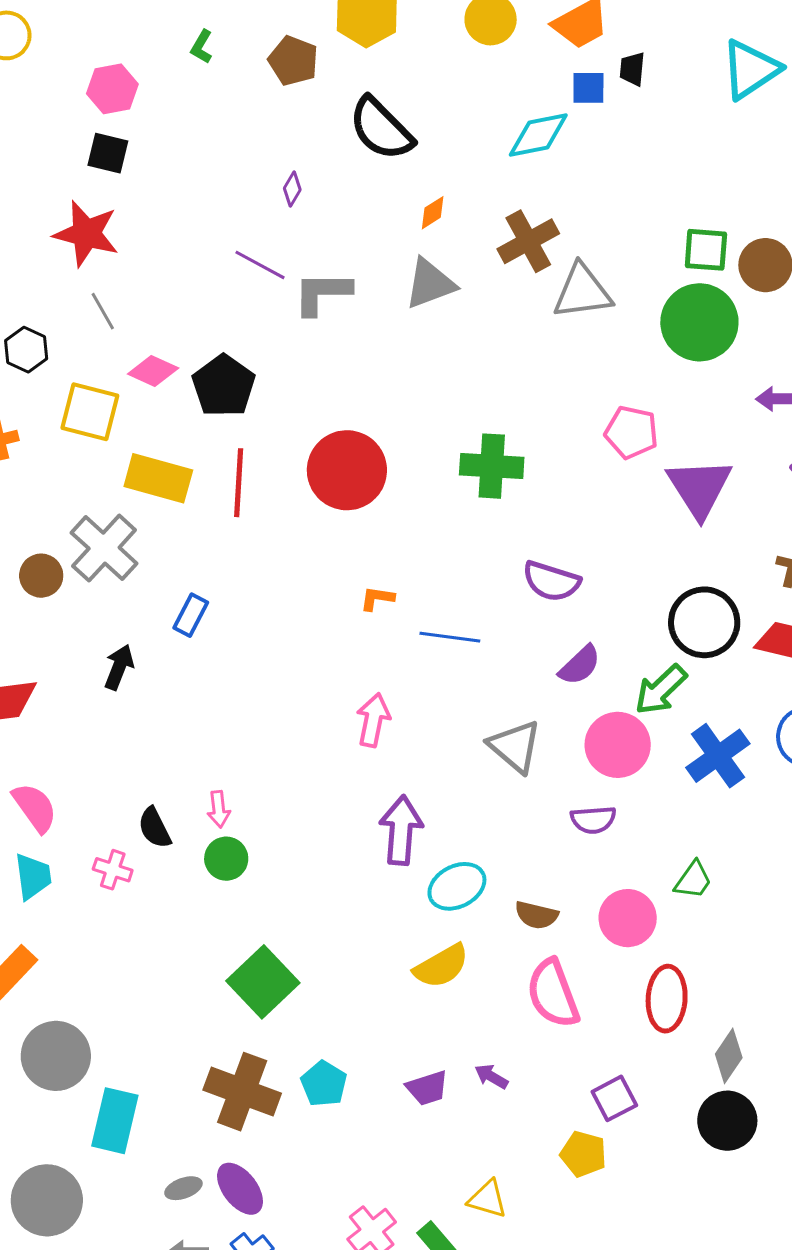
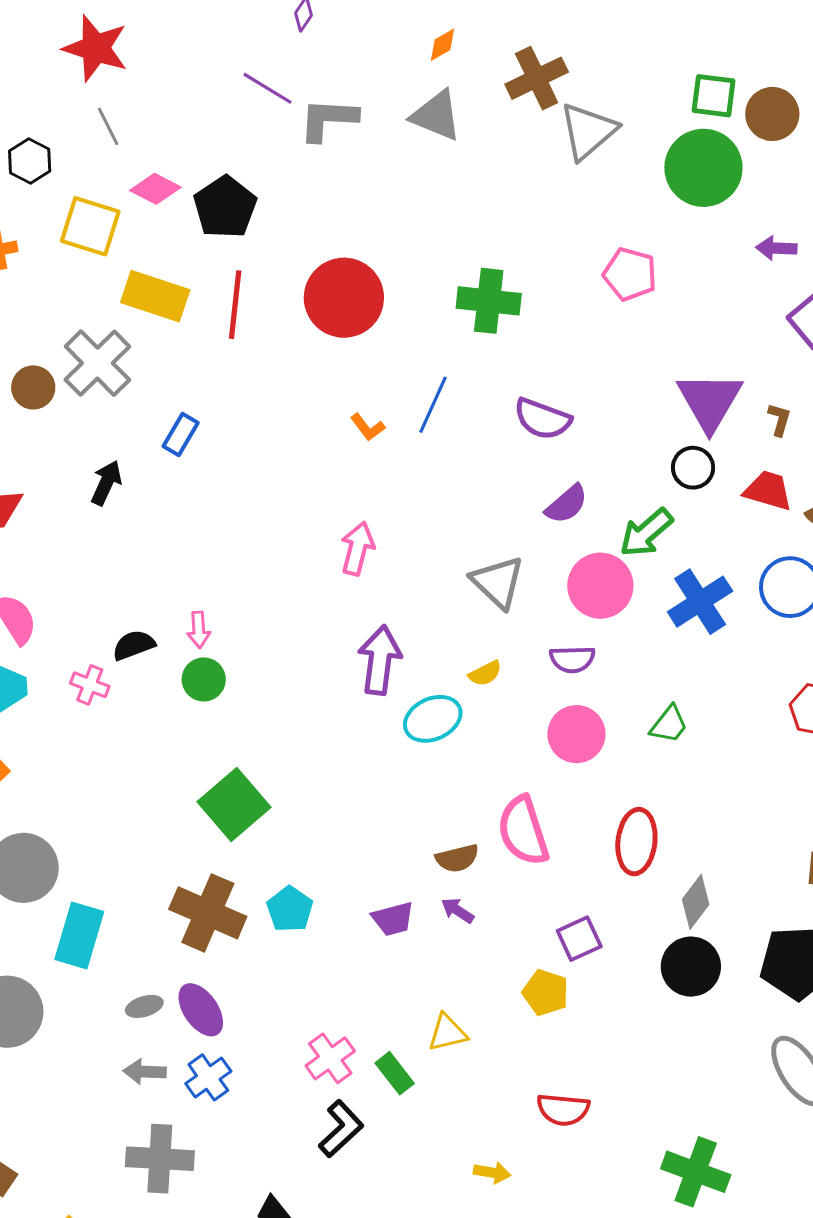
gray triangle: (430, 284) -> (436, 116), turned 40
gray triangle: (582, 292) -> (588, 131), turned -36
purple triangle: (699, 488) -> (710, 401), moved
orange L-shape: (377, 598) -> (368, 427), turned -138
black circle: (704, 622) -> (693, 468), size x0.6
blue line: (450, 637) -> (433, 405), moved, turned -76
black semicircle: (155, 828) -> (134, 645), turned 93
brown semicircle: (536, 915) -> (457, 858), moved, turned -30
pink circle: (628, 918) -> (576, 734), moved
yellow semicircle: (441, 966) -> (485, 673), moved, size x0.6
yellow triangle: (488, 1199) -> (447, 1033), turned -33

